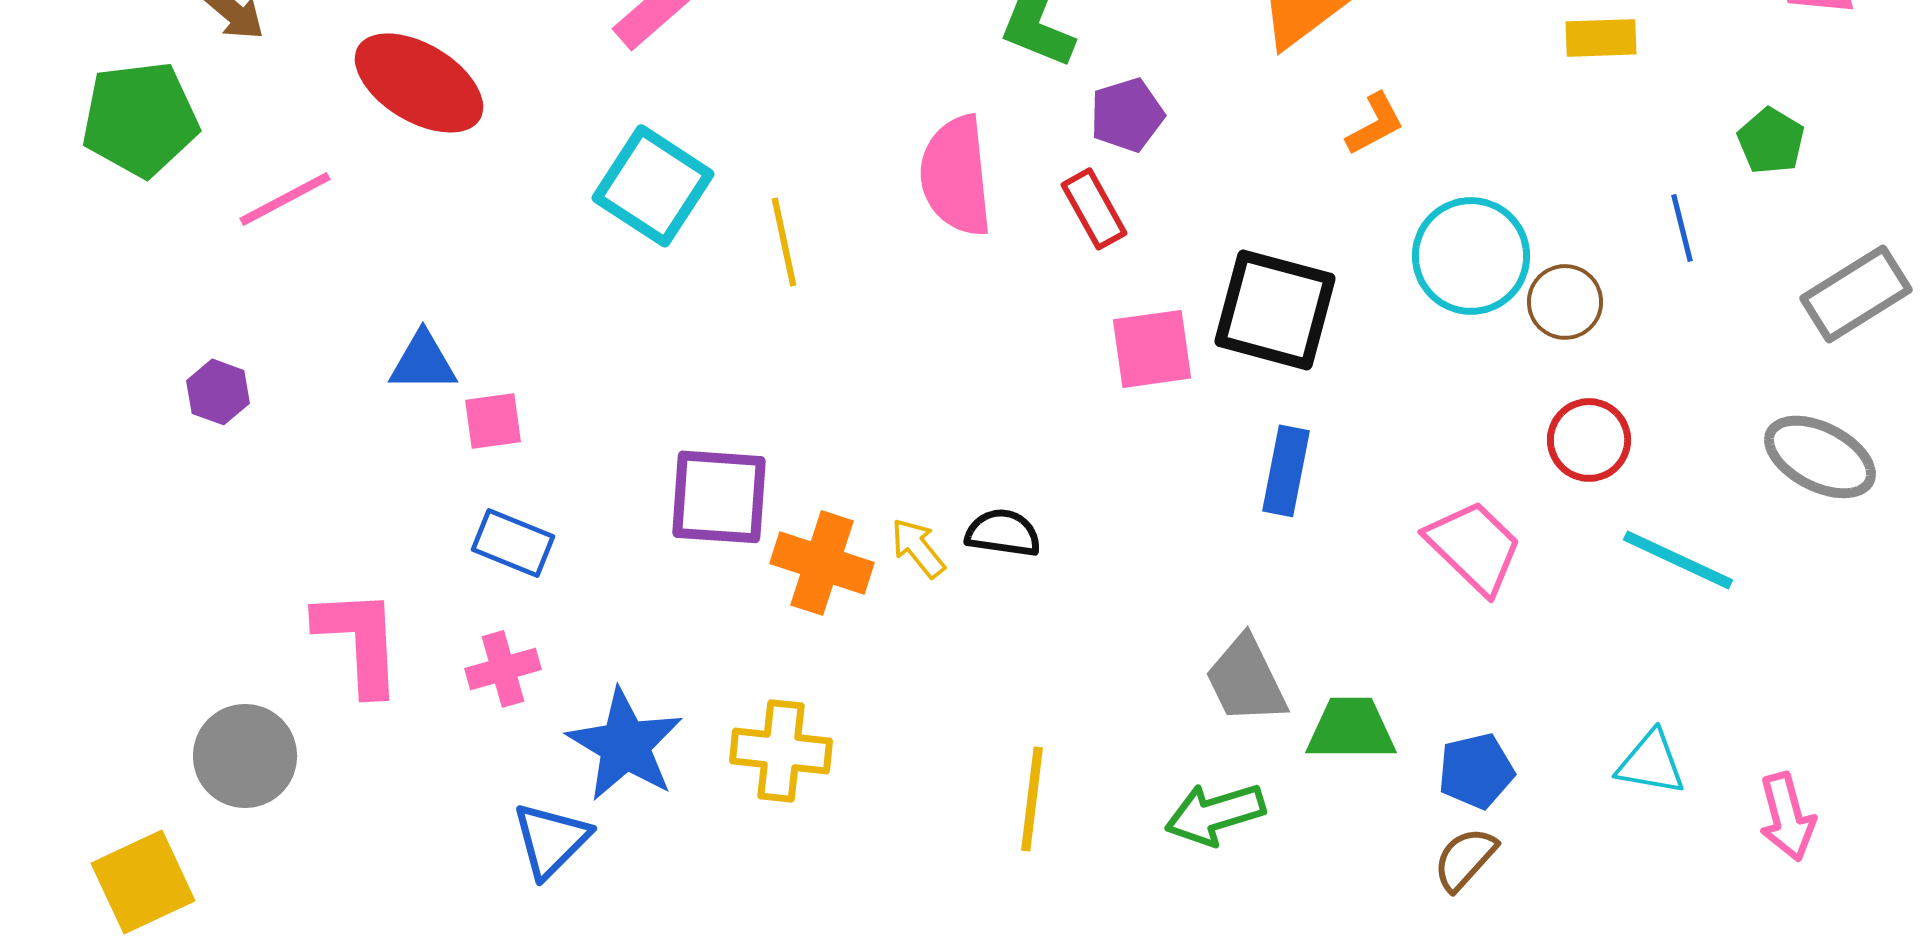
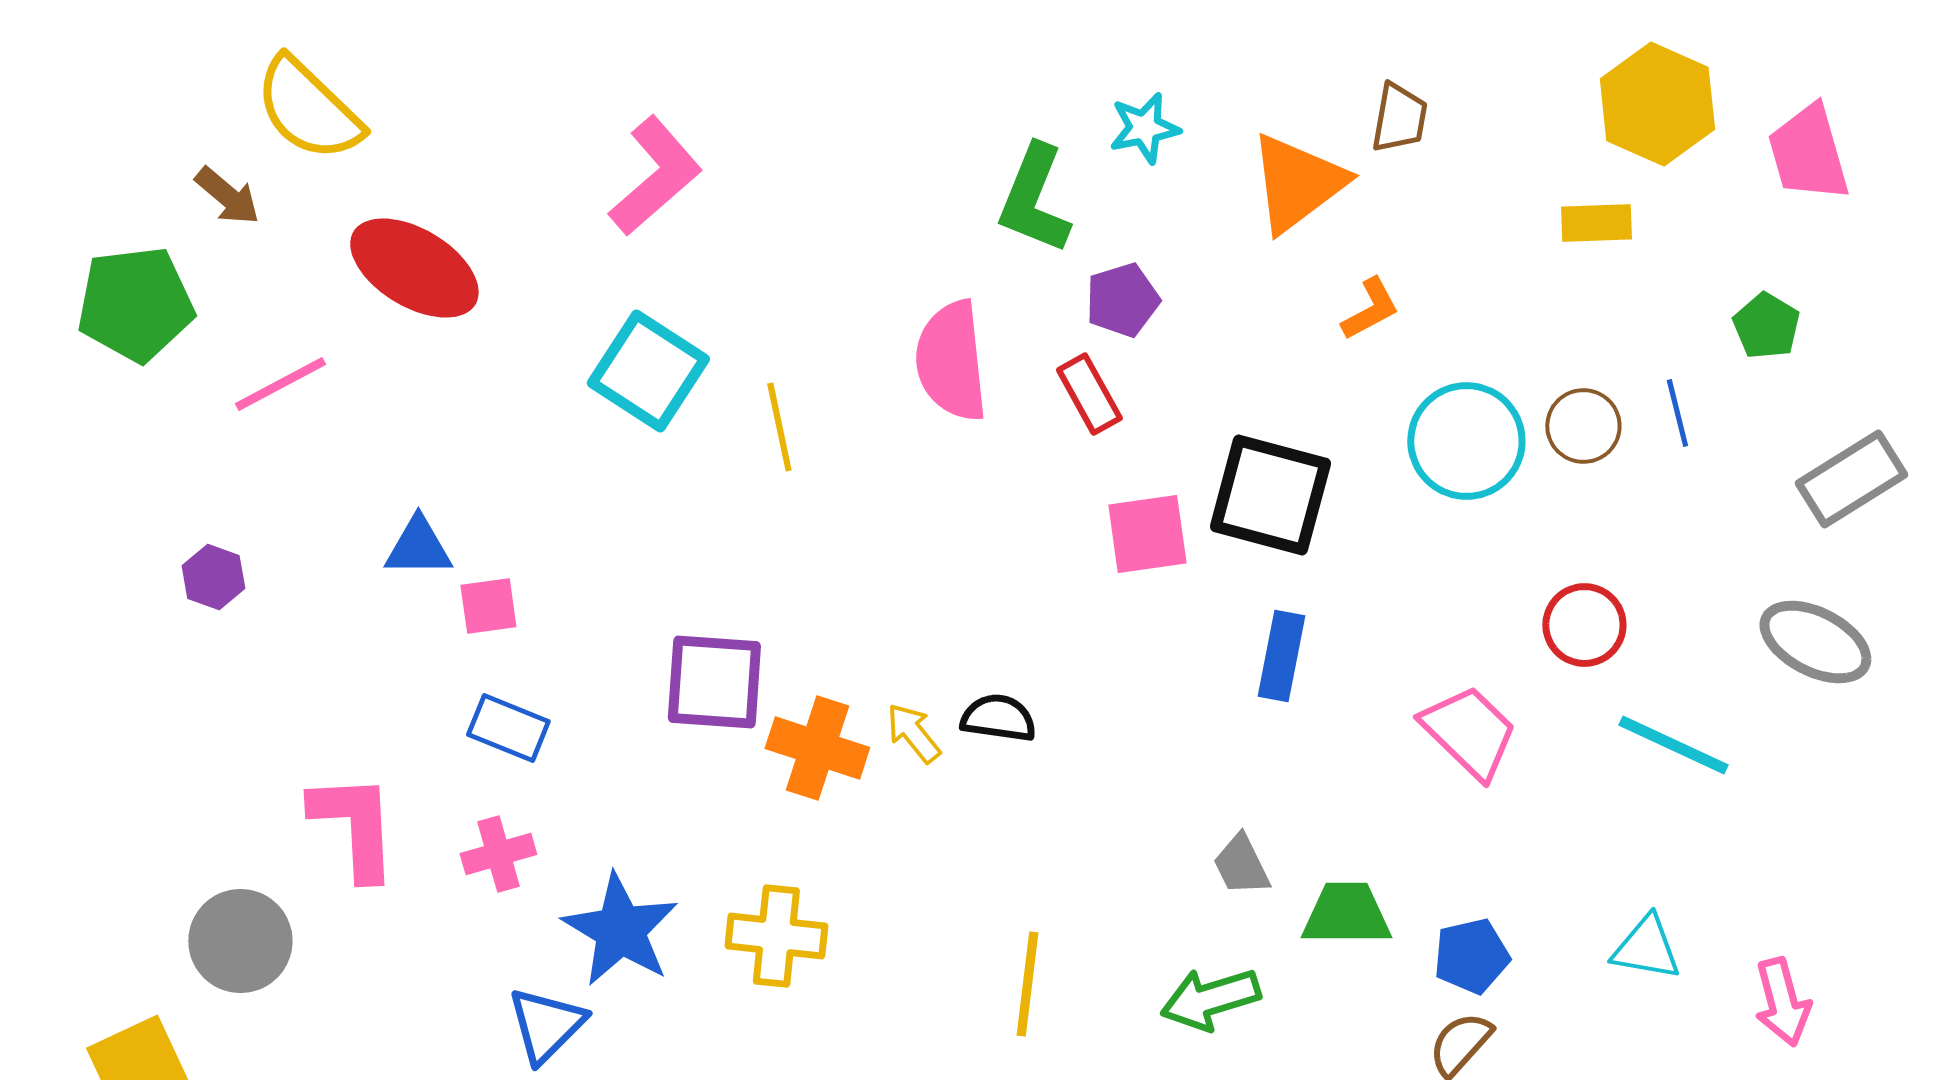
brown circle: (1565, 302) -> (1583, 426), moved
gray trapezoid: (1246, 680) -> (1241, 865), size x0.7

